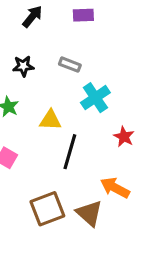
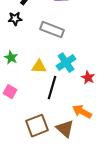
gray rectangle: (70, 65) -> (52, 30), size x1.6
black star: (23, 66) -> (15, 19), moved
cyan cross: (95, 98) -> (66, 63), moved

